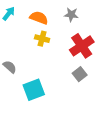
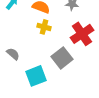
gray square: (80, 74) -> (62, 58), moved, size x1.5

